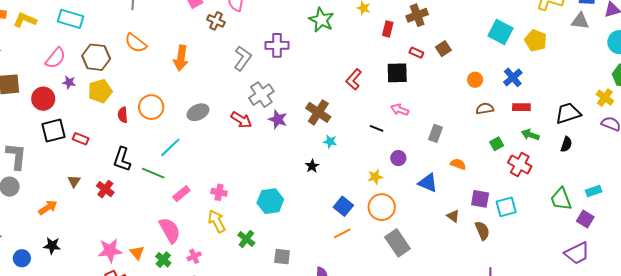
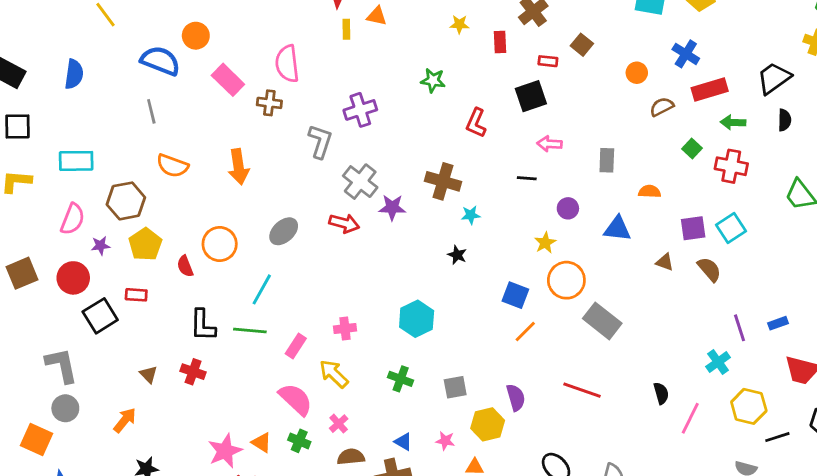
green star: (321, 20) -> (433, 80), moved, size x0.7
red rectangle: (521, 107) -> (710, 90), size x1.4
red rectangle: (81, 139) -> (136, 295), moved
yellow arrow: (217, 221) -> (334, 374), moved

